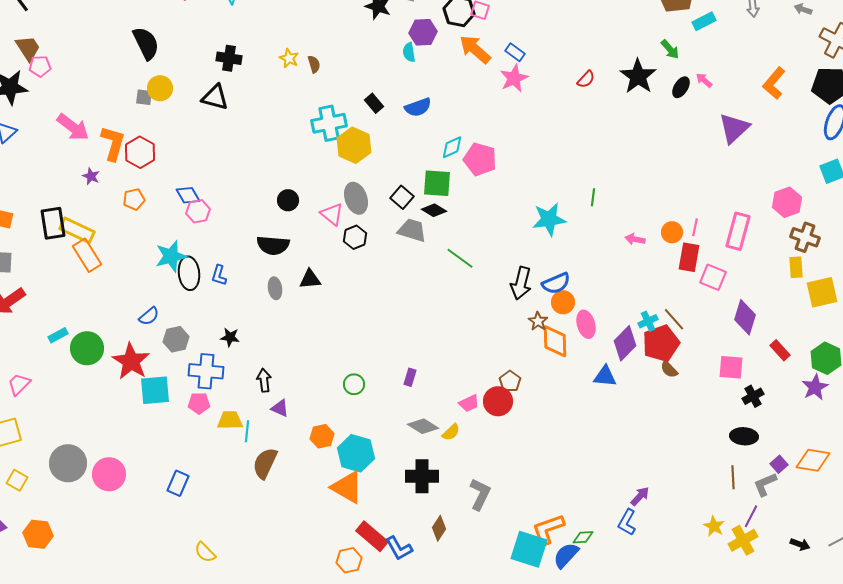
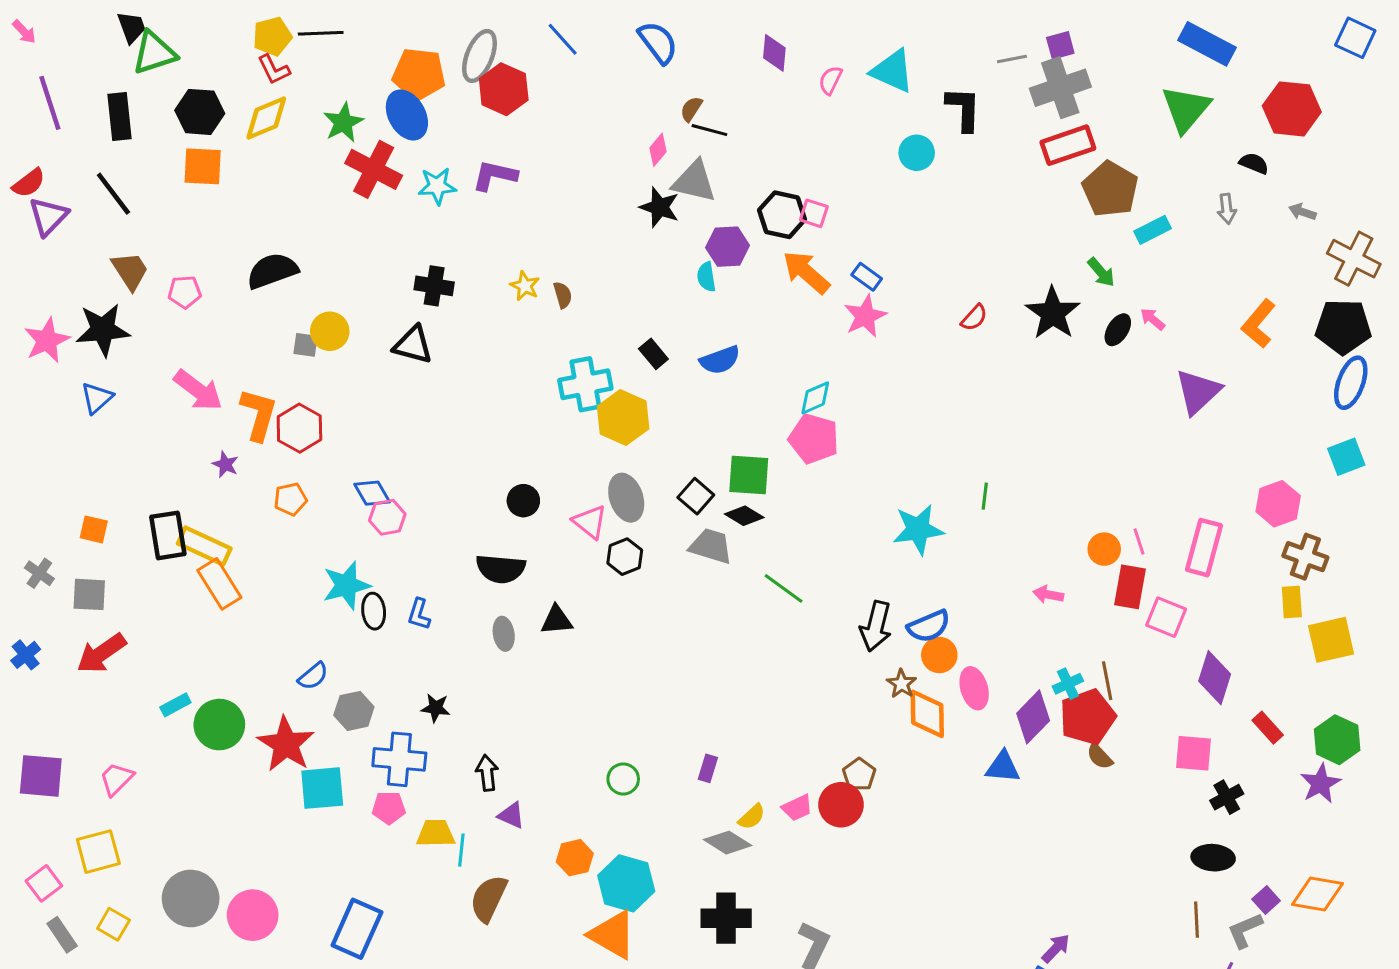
black semicircle: (146, 43) -> (272, 271), moved, turned -84
pink pentagon: (40, 66) -> (185, 292), moved
cyan diamond: (452, 147) -> (815, 398), moved
pink line: (695, 227) -> (1139, 542), turned -30
pink arrow: (635, 239) -> (1048, 594), moved
black ellipse: (189, 273) -> (374, 611), size x0.7
brown line: (674, 319) -> (1107, 681), turned 30
yellow semicircle: (451, 432) -> (752, 817), moved
blue rectangle: (178, 483) -> (357, 929), size x1.5

